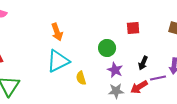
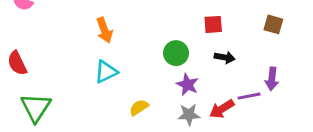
cyan triangle: (58, 61) -> (106, 72), size x0.7
black arrow: (143, 63) -> (225, 57), moved, turned -104
yellow semicircle: (81, 78) -> (139, 107), moved, turned 72

